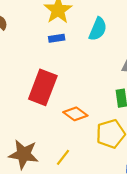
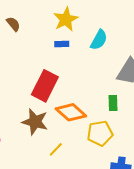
orange diamond: (75, 114) -> (71, 112), size x1.4
brown star: (24, 154) -> (35, 122), moved

